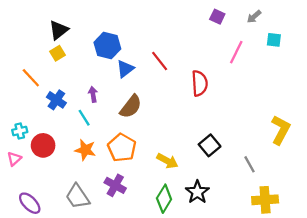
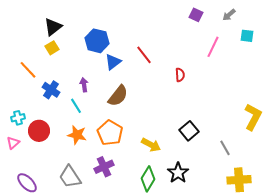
red semicircle: (200, 83) -> (180, 75), size x0.6
purple cross: (115, 185) -> (104, 167), turned 36

